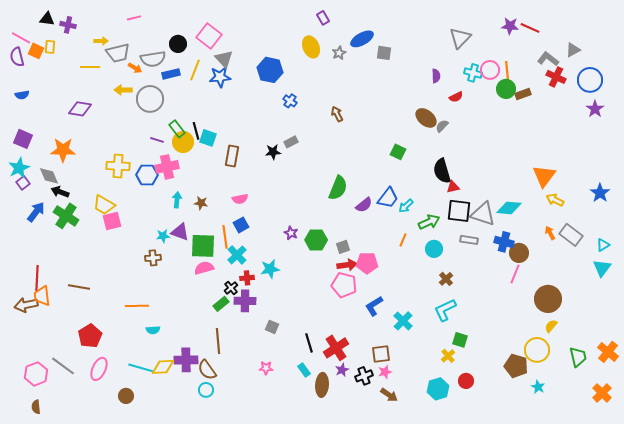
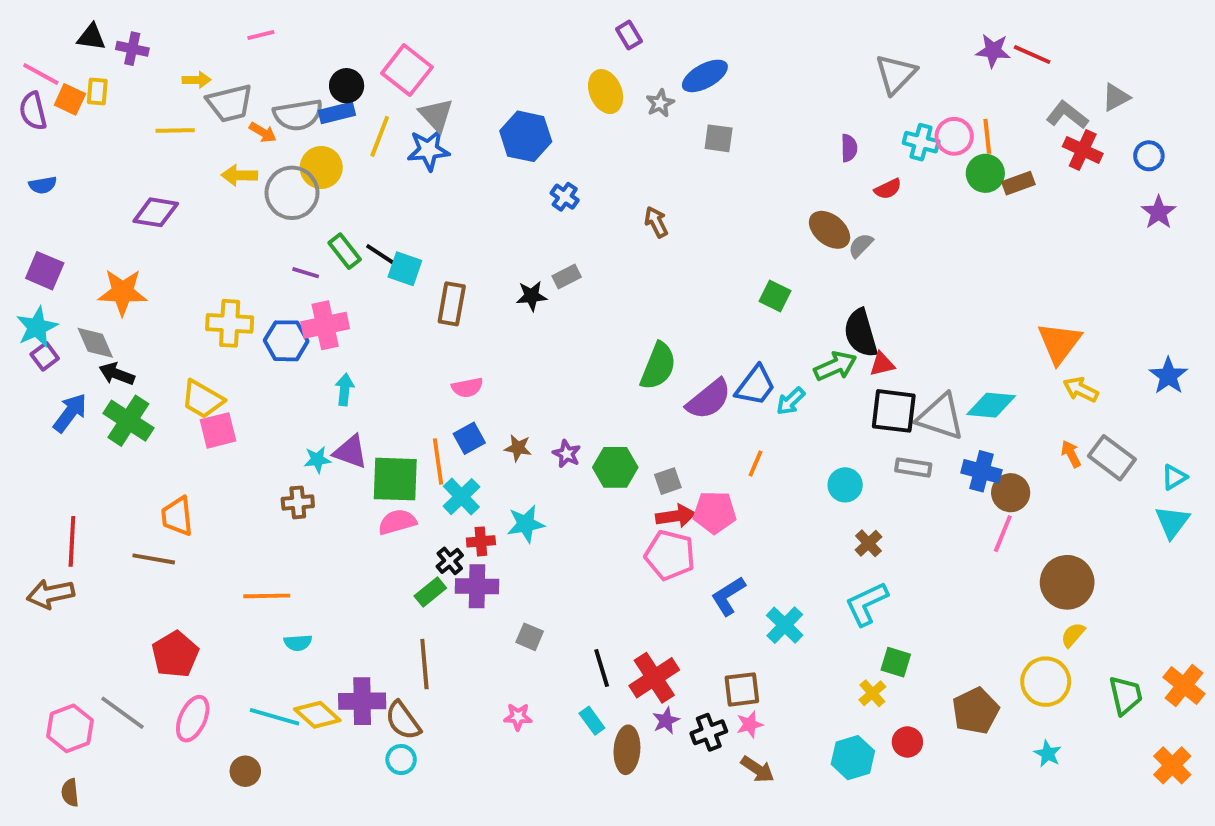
gray square: (384, 53) -> (719, 138), moved
blue rectangle: (171, 74) -> (337, 113), moved
blue circle: (590, 80) -> (1149, 156), size x0.6
black line: (196, 131) -> (382, 255), turned -42
yellow circle: (183, 142) -> (321, 167), moved
brown star: (201, 203) -> (518, 448), moved
purple semicircle: (364, 205) -> (709, 399), size x1.4
green arrow: (429, 222) -> (835, 366), moved
orange line: (403, 240) -> (756, 463), moved
orange trapezoid: (42, 296) -> (177, 516), moved
brown pentagon: (516, 366) -> (976, 711), moved, turned 30
yellow diamond: (163, 367) -> (317, 715), turned 45

